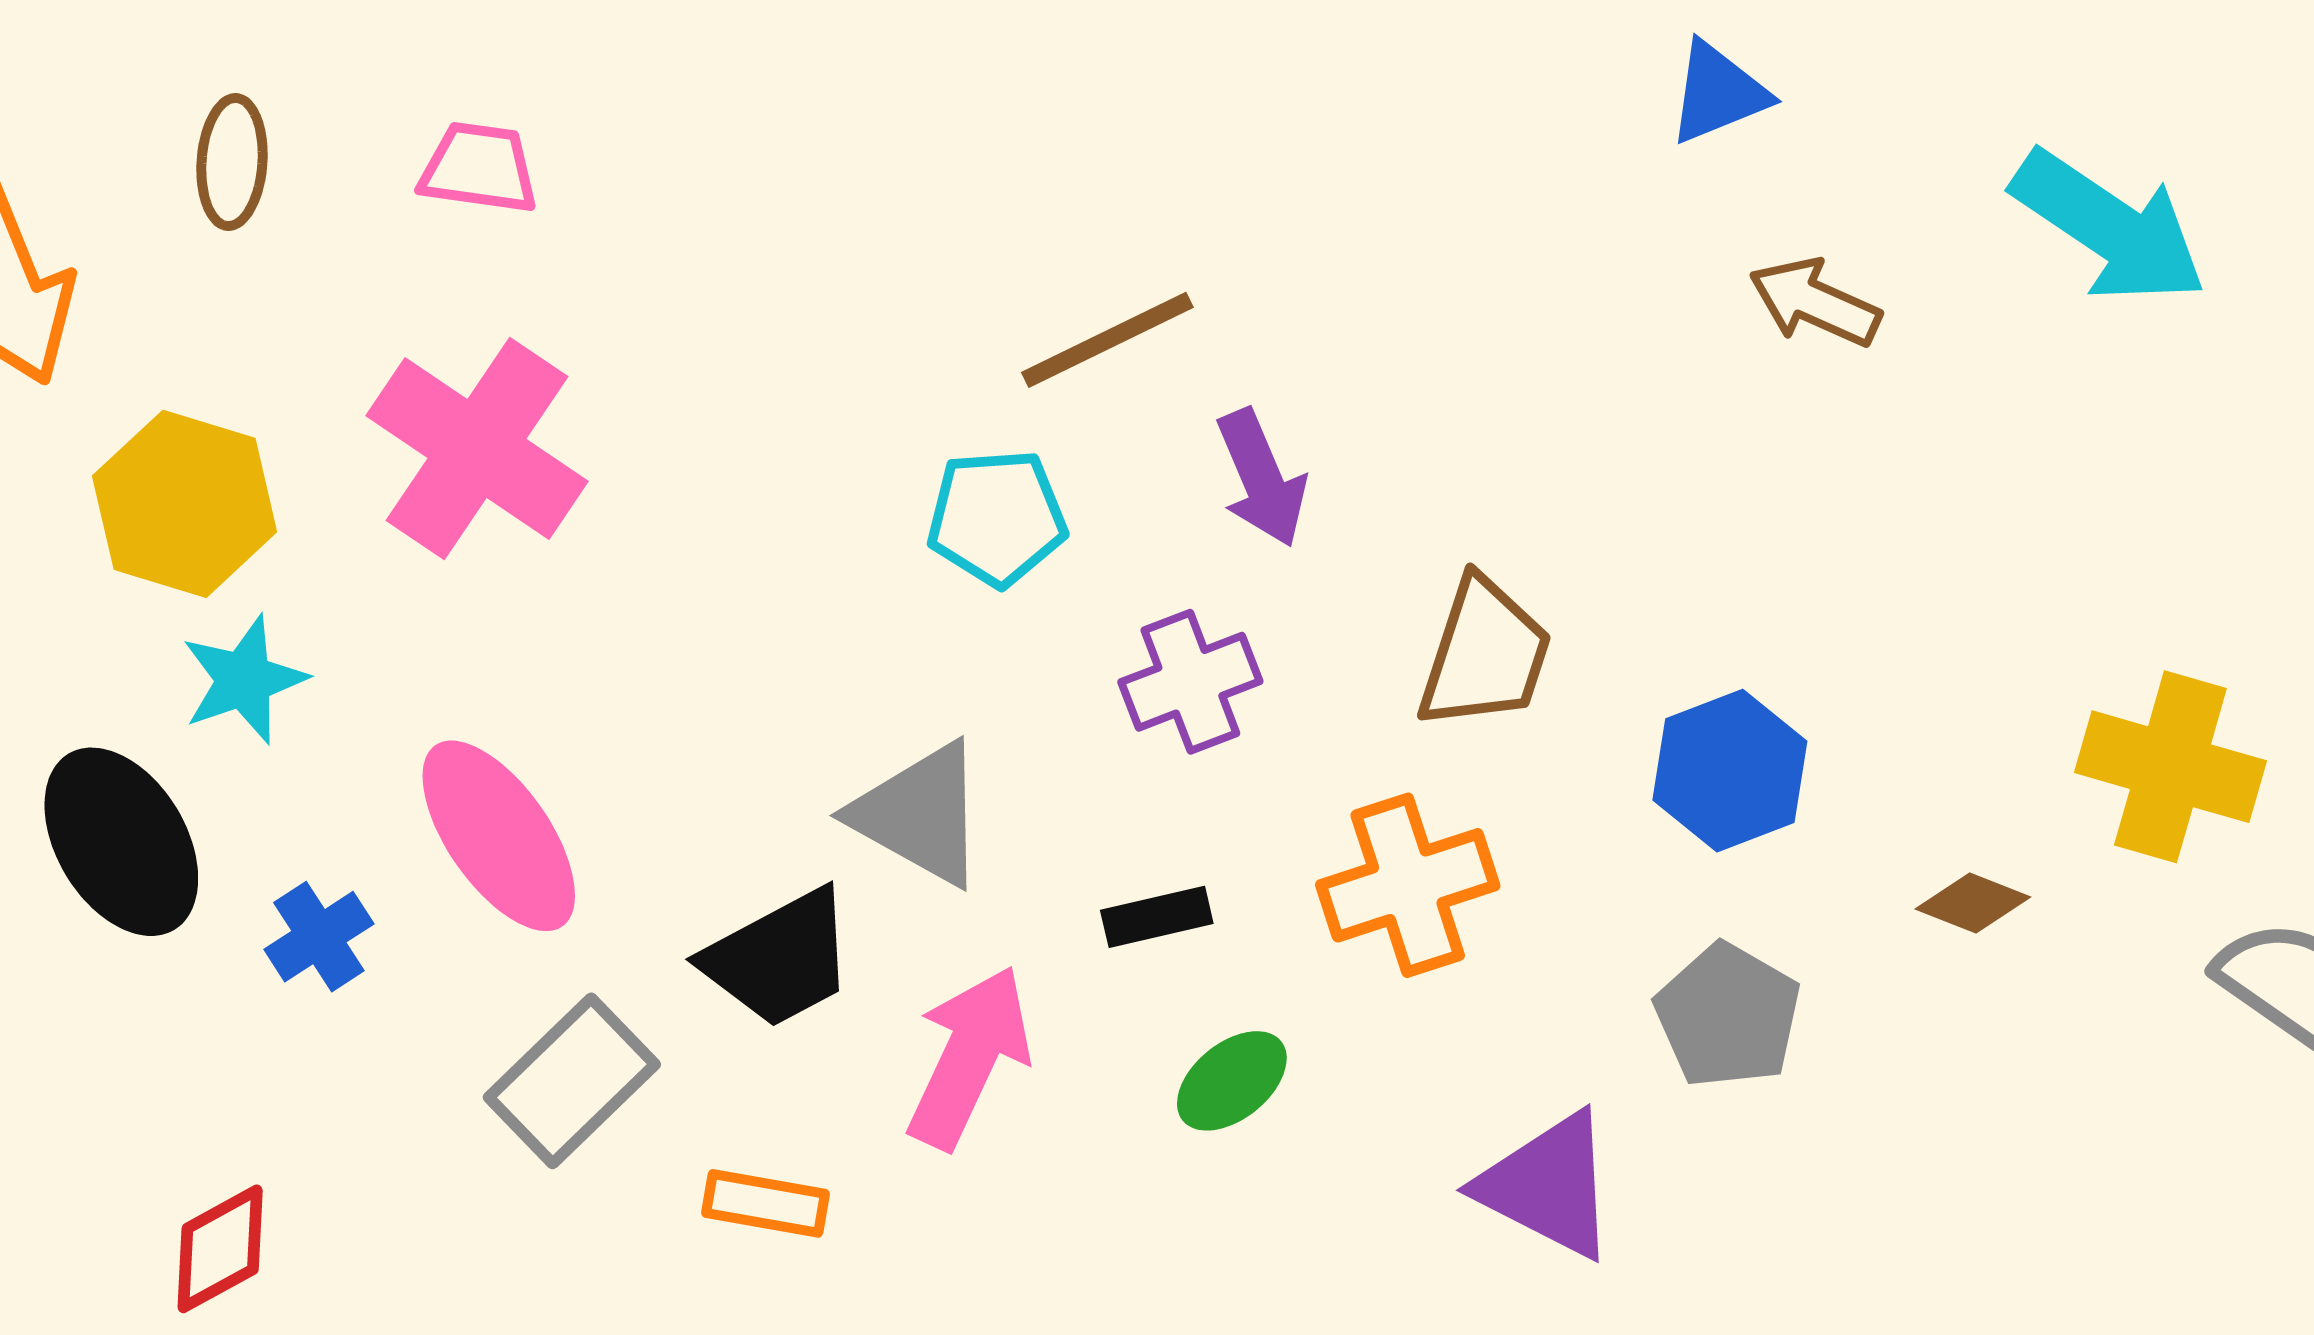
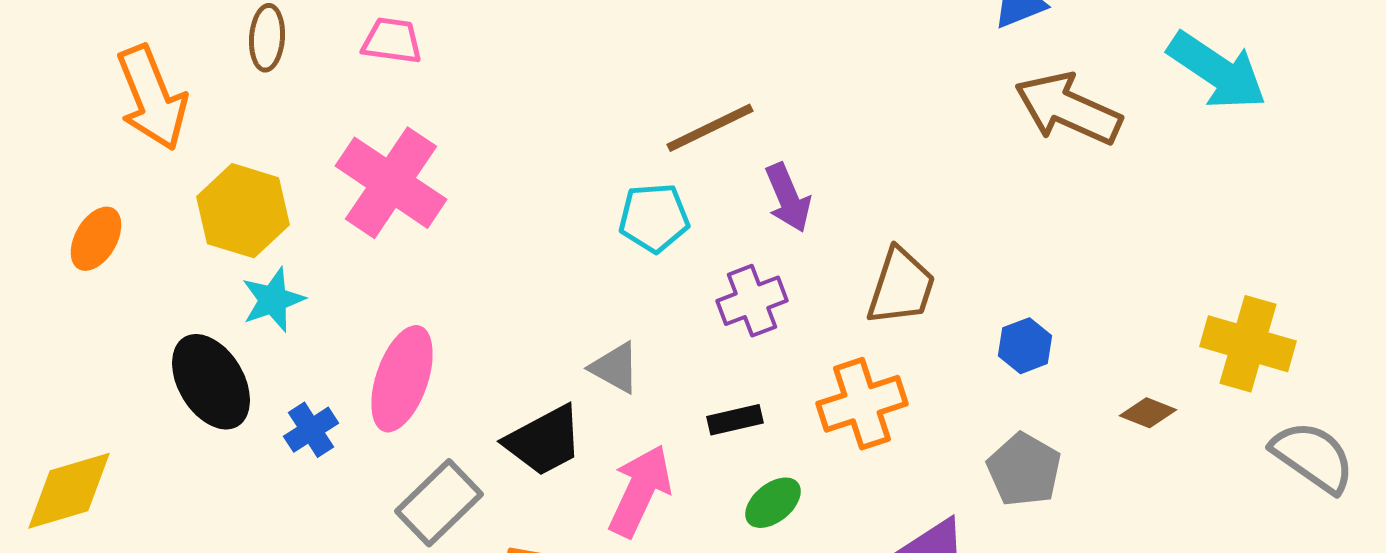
brown arrow: (1815, 302) -> (1068, 109), size x1.6
blue hexagon: (1730, 771) -> (1025, 346), size x0.7
gray triangle: (920, 814) -> (615, 368), size x0.7
pink ellipse: (499, 836) -> (402, 379), turned 54

